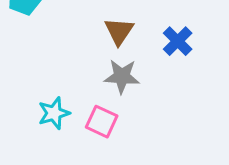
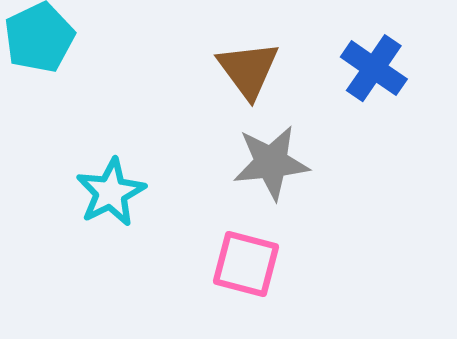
cyan star: (54, 113) -> (111, 192), moved

